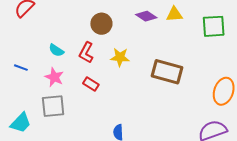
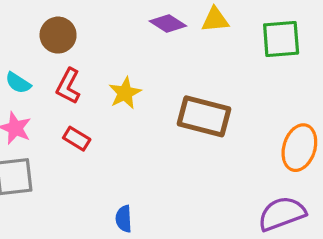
brown circle: (101, 24) -> (58, 35), moved
yellow star: (120, 57) -> (125, 93), turned -30

